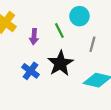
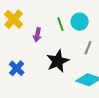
green line: (59, 31) -> (61, 24), moved
blue cross: (31, 71) -> (17, 68), moved

